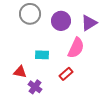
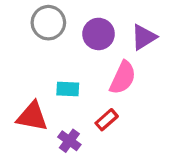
red triangle: (20, 72) -> (32, 116), size x1.5
purple cross: (35, 87) -> (69, 141), moved

